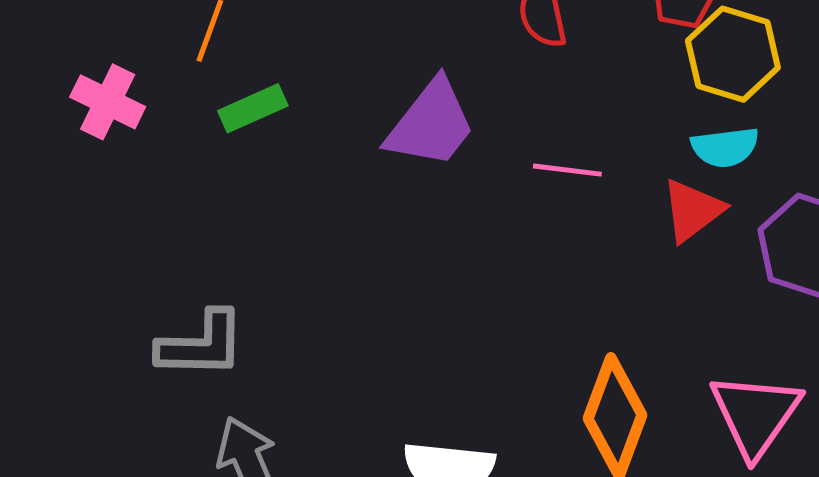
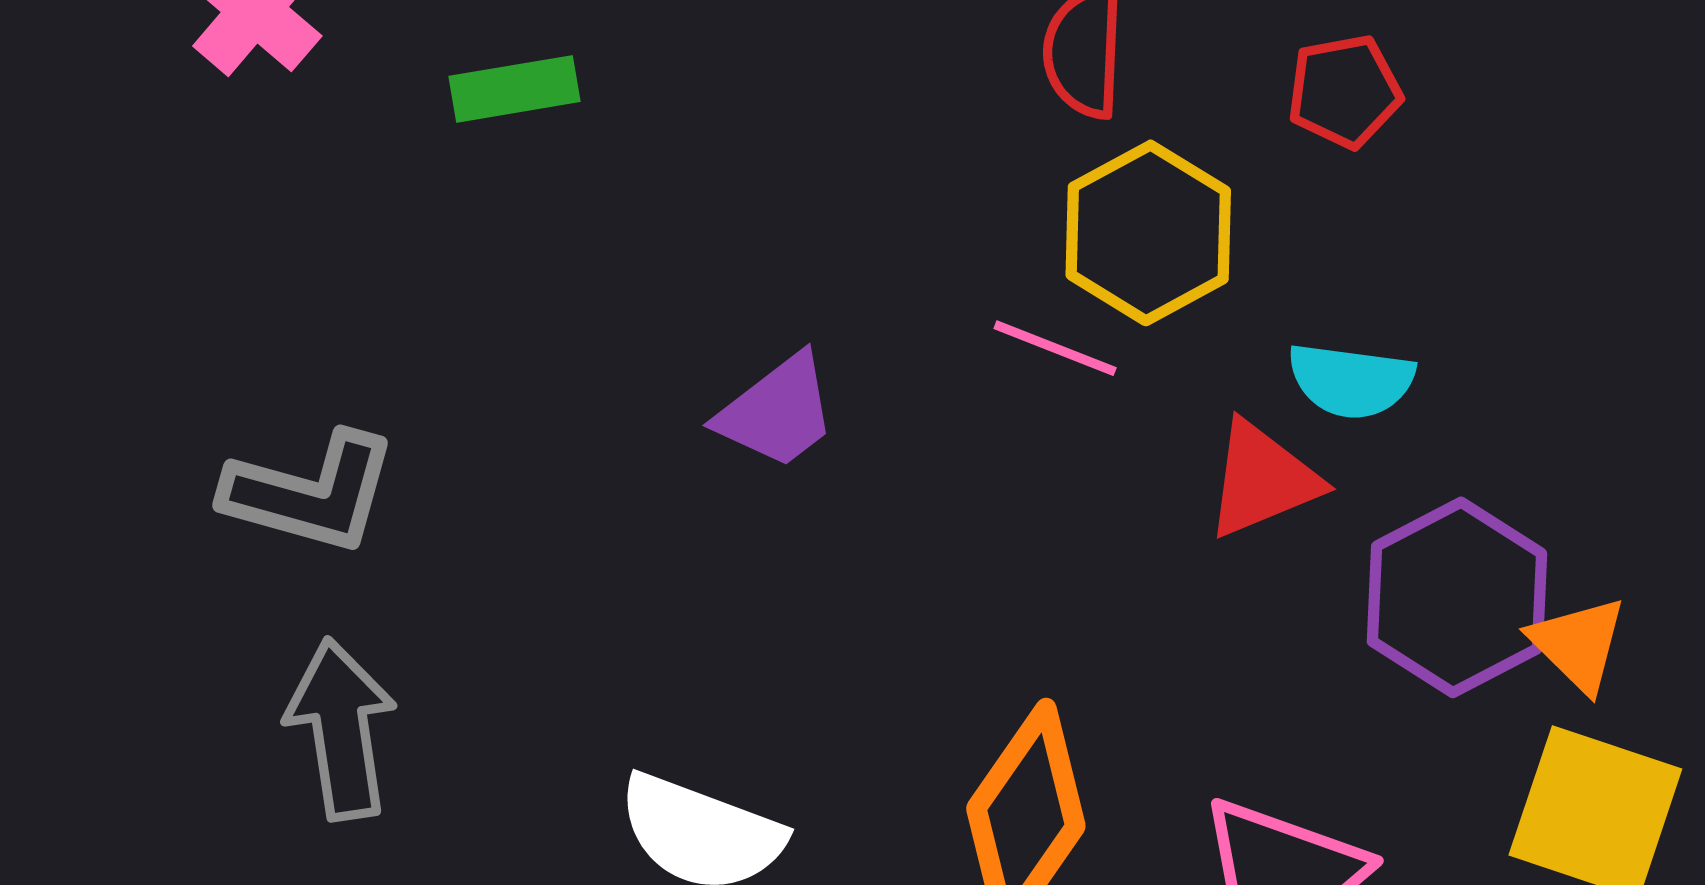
yellow hexagon: (733, 54) -> (1148, 233), moved
purple trapezoid: (431, 124) -> (777, 412), moved, size x0.7

